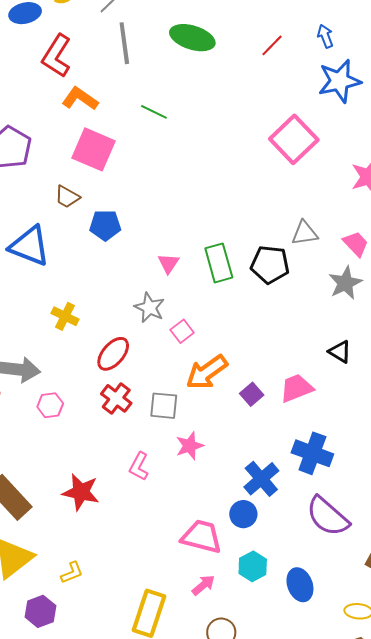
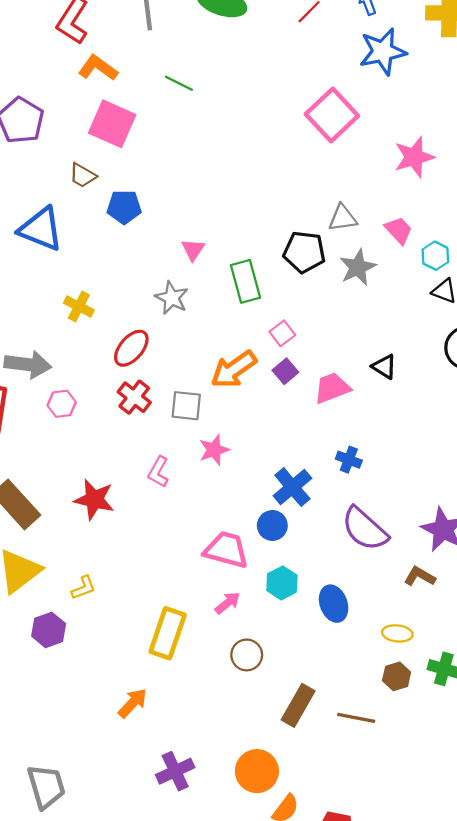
green rectangle: (219, 263) -> (245, 281), moved
gray star: (345, 283) -> (358, 267), moved
pink square: (182, 331) -> (282, 333), moved
black triangle: (340, 352) -> (384, 367), moved
purple square: (252, 394) -> (285, 371), moved
blue cross: (312, 453) -> (349, 460), size x0.6

